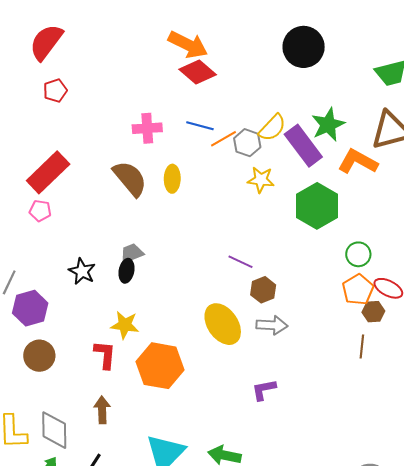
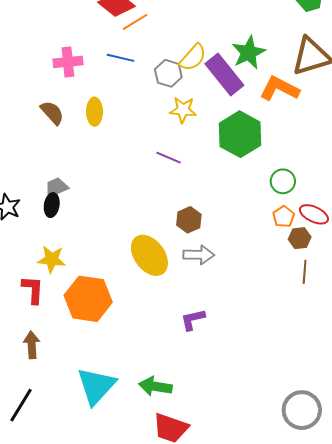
orange line: (224, 139) -> (135, 22), moved
brown semicircle: (130, 178) -> (52, 113), size x0.7
purple line: (240, 262) -> (169, 158), moved
orange pentagon: (358, 290) -> (284, 217), size x0.7
brown line: (362, 346) -> (305, 272), moved

